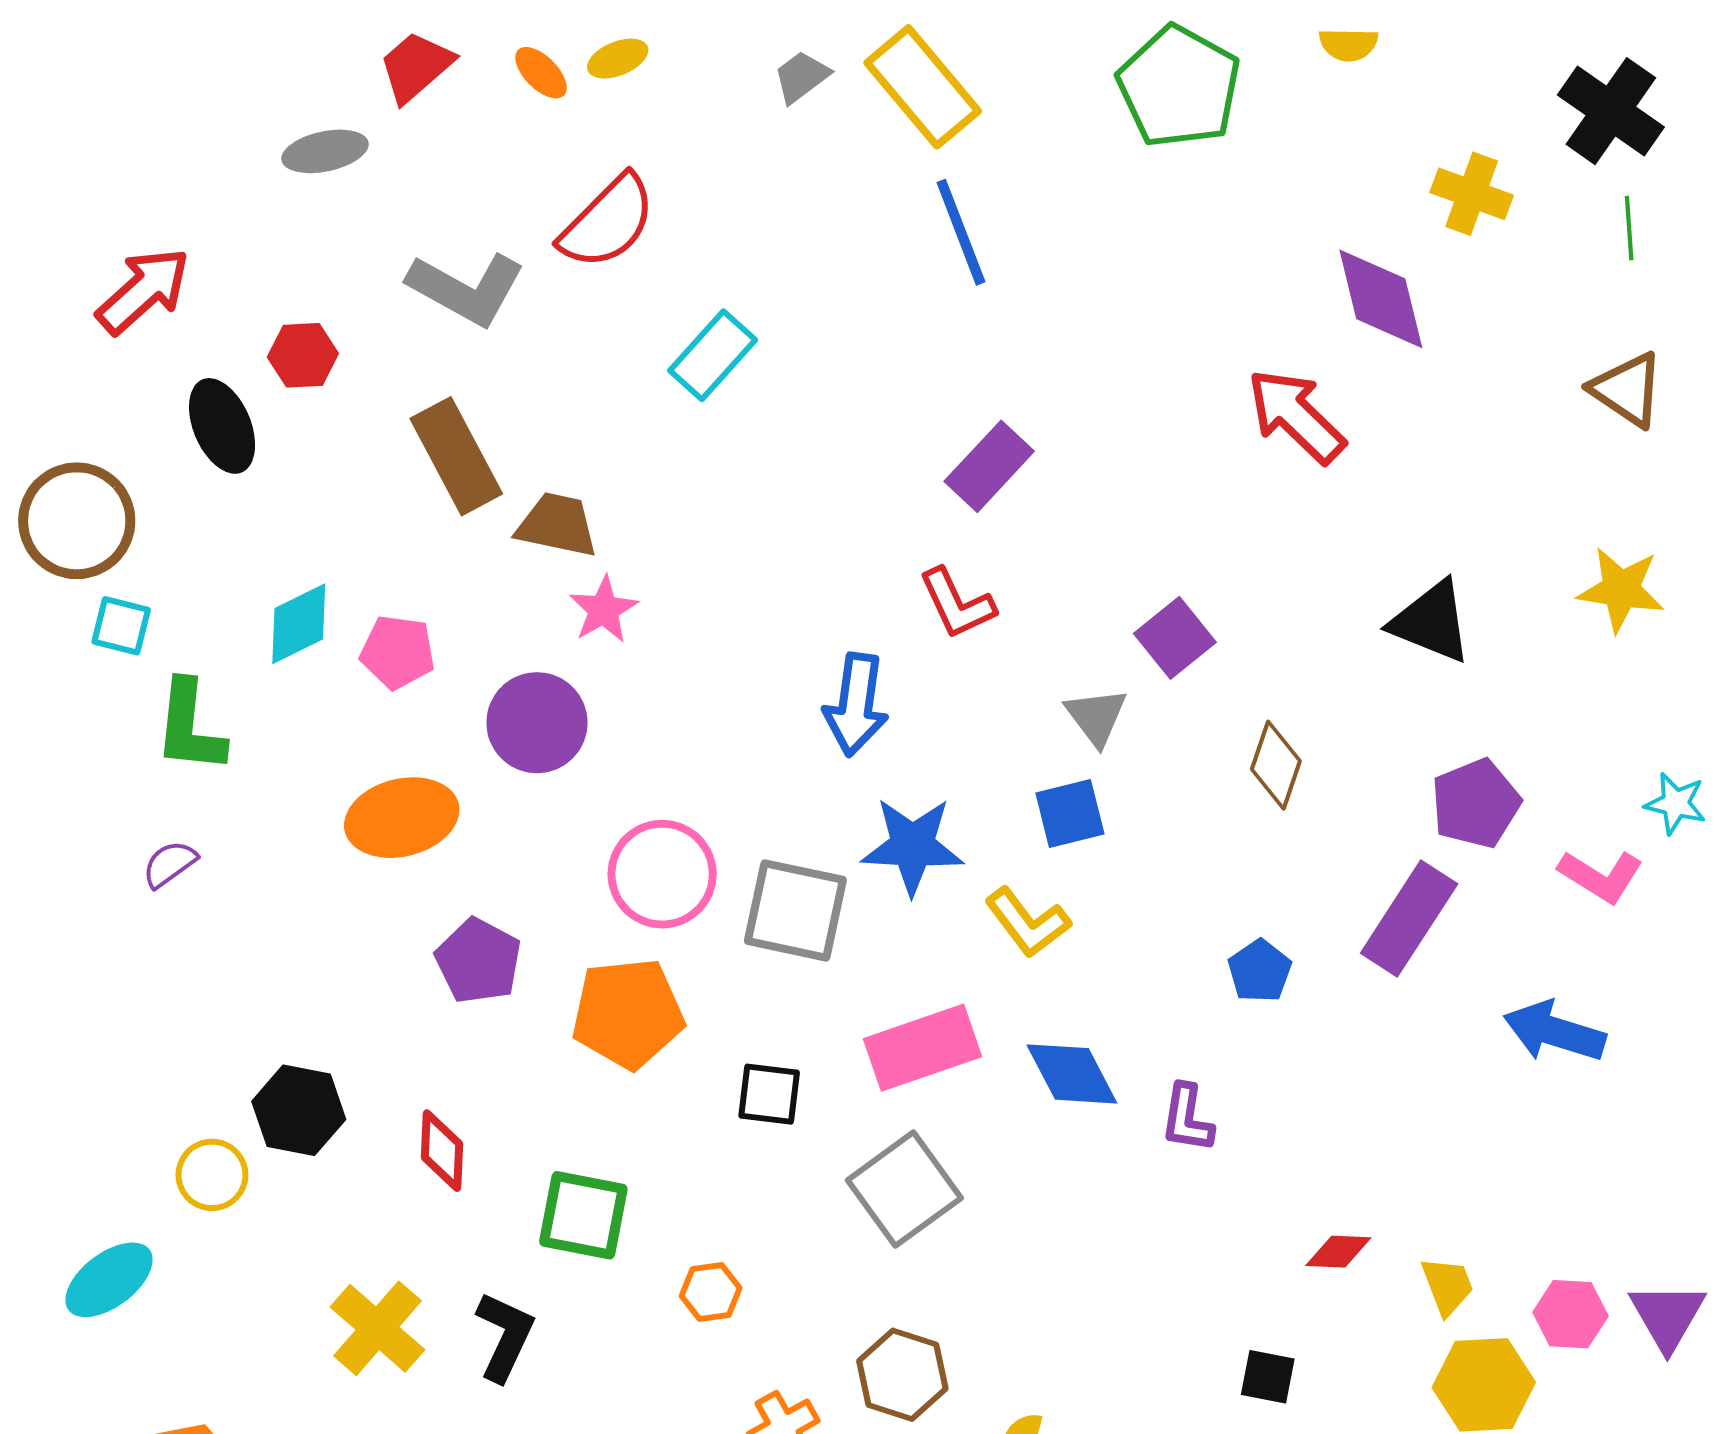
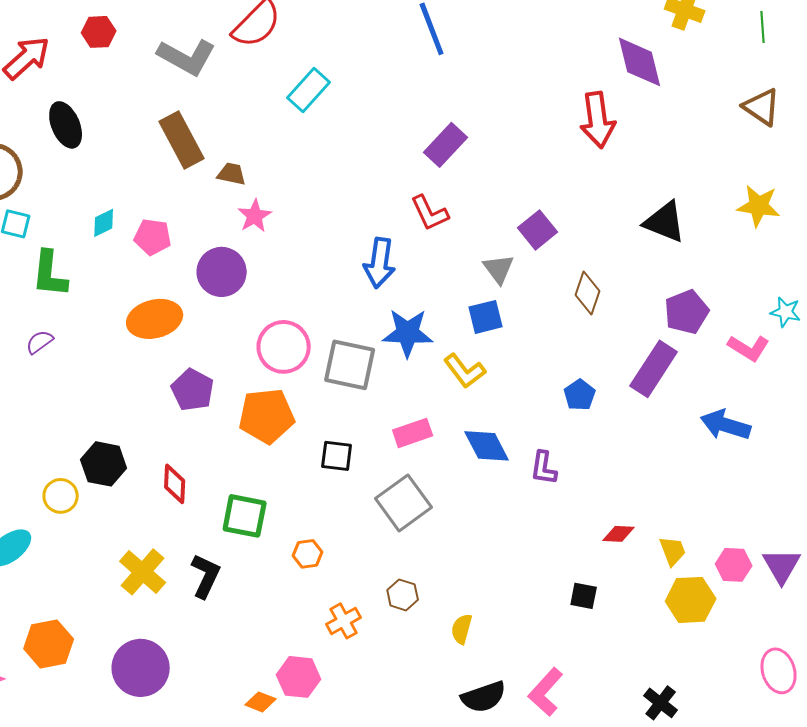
red hexagon: (303, 355) -> (99, 32), moved
red arrow: (1296, 416) -> (598, 120), turned -142
brown trapezoid: (557, 525) -> (232, 174), size x0.7
cyan diamond: (299, 624) -> (104, 223), size x0.7
pink rectangle: (923, 1048) -> (413, 433), size x0.7
brown hexagon: (902, 1375) -> (403, 595), size x0.7

